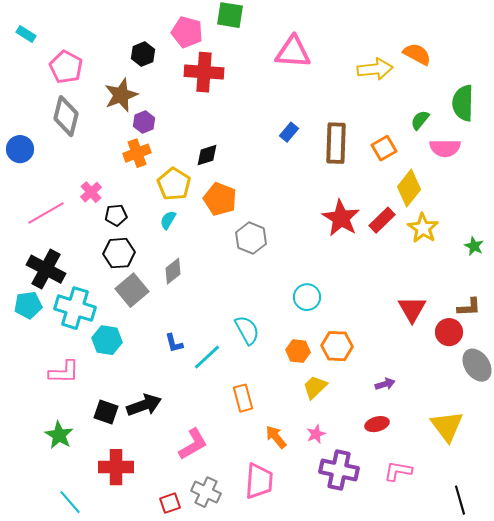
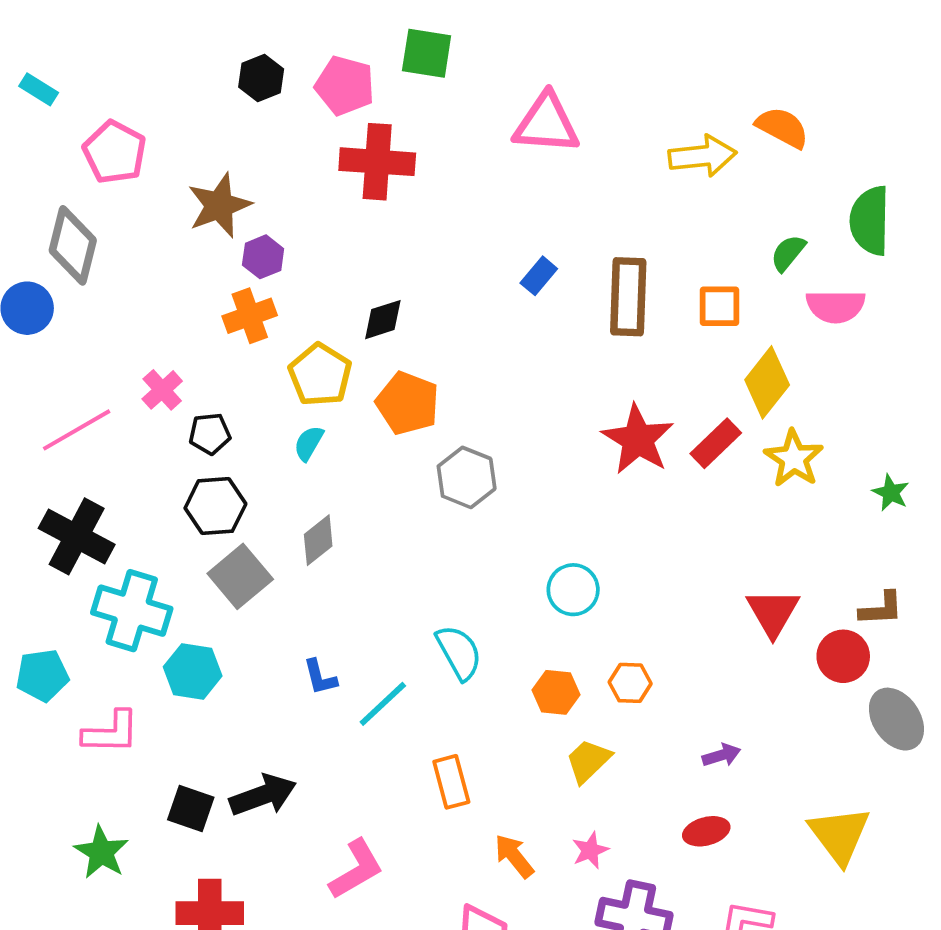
black hexagon: (143, 54) -> (261, 78), moved
gray diamond: (66, 116) -> (73, 245), moved
orange square: (384, 148) -> (720, 306), turned 30
cyan pentagon: (28, 305) -> (42, 675), moved
orange hexagon: (337, 346) -> (630, 683), size x0.7

